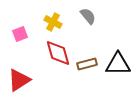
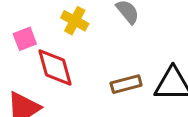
red diamond: (58, 53) -> (55, 68), moved

